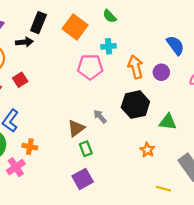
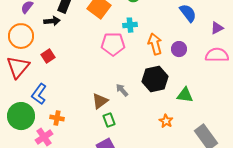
blue semicircle: (175, 45) -> (188, 13), moved

